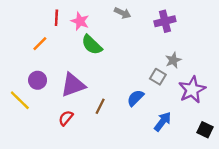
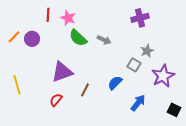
gray arrow: (122, 13) -> (104, 40), moved
orange line: (40, 44) -> (14, 37), moved
purple circle: (38, 80) -> (32, 39), moved
yellow line: (20, 100) -> (17, 85), turned 30

